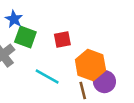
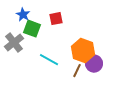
red square: (62, 40) -> (56, 19), moved
brown line: (83, 91) -> (77, 71), turned 40

